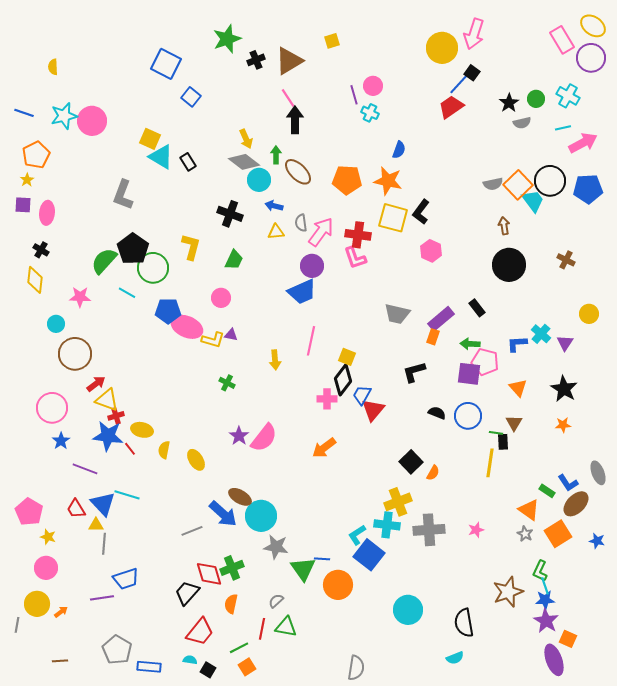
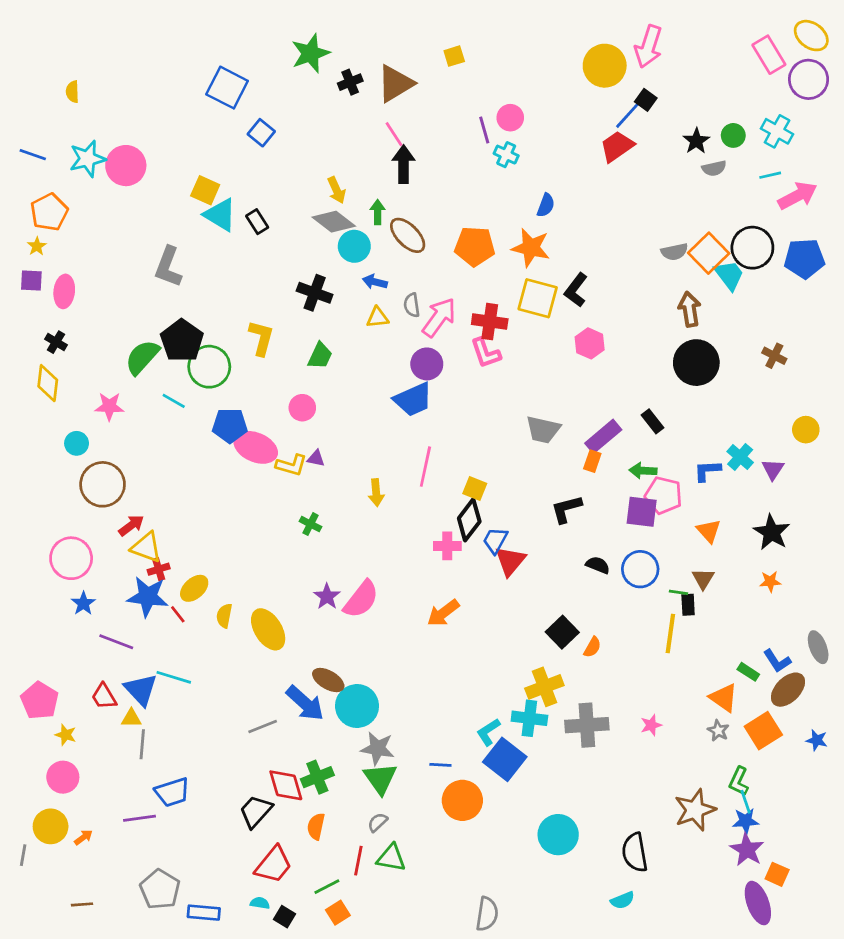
brown arrow: (504, 226) -> (689, 309), size x1.4
yellow ellipse: (142, 430) -> (194, 588), turned -55
yellow ellipse: (196, 460) -> (268, 629), size x1.4
green triangle: (303, 569) -> (380, 779), moved

